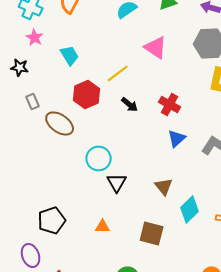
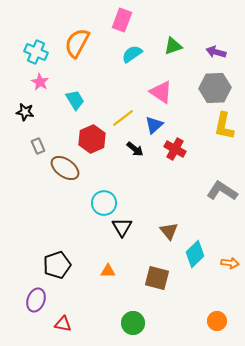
blue triangle: (177, 138) -> (154, 125), moved
purple ellipse: (31, 256) -> (36, 300), turned 40

